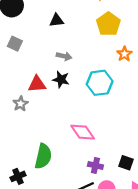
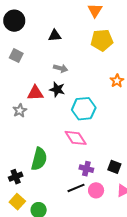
yellow pentagon: (108, 24) -> (102, 40), turned 30
orange star: (124, 54) -> (117, 81), moved
cyan hexagon: (100, 83) -> (84, 109), moved

